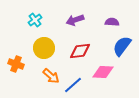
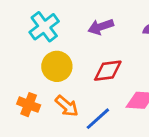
cyan cross: (35, 20) -> (44, 27), size x1.5
orange cross: (16, 64) -> (29, 105), moved

